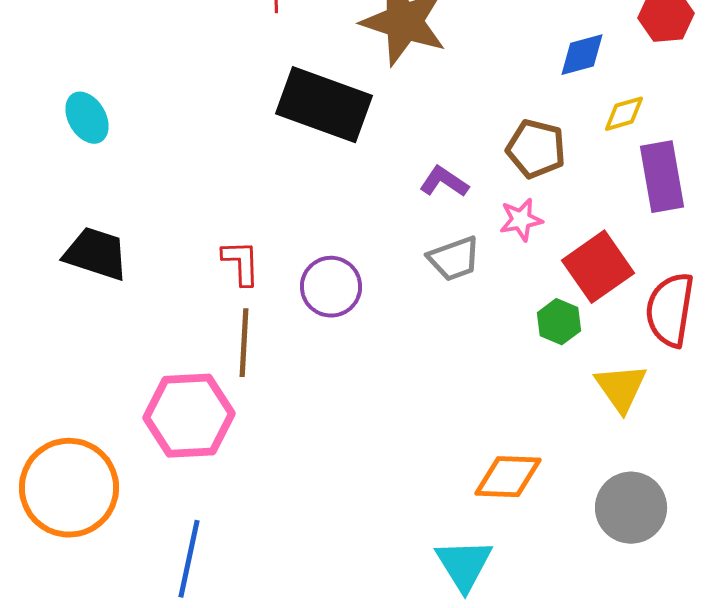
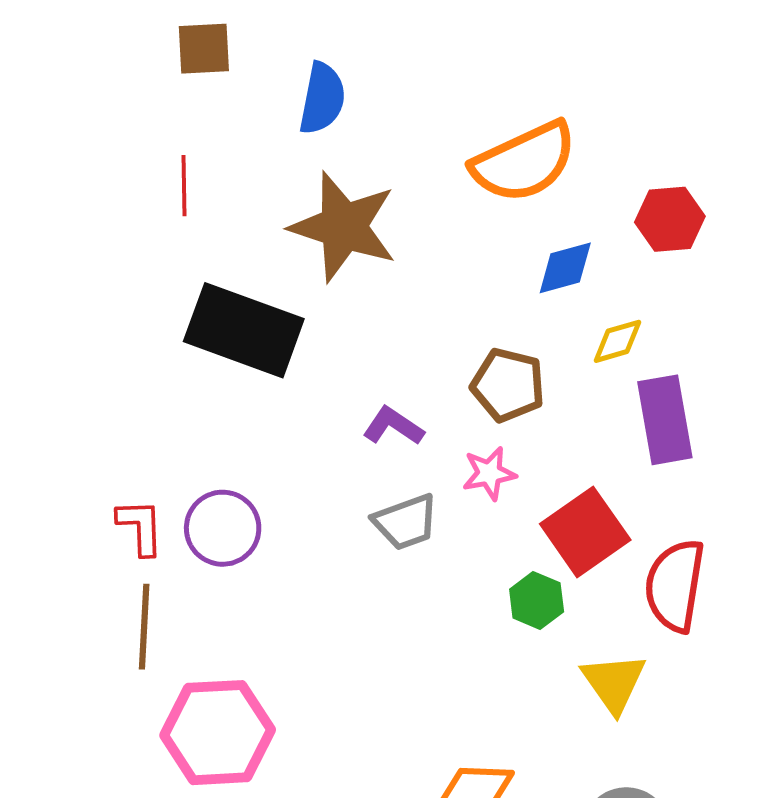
purple circle: (331, 287) -> (223, 528), moved
pink hexagon: (189, 416) -> (218, 733), moved

